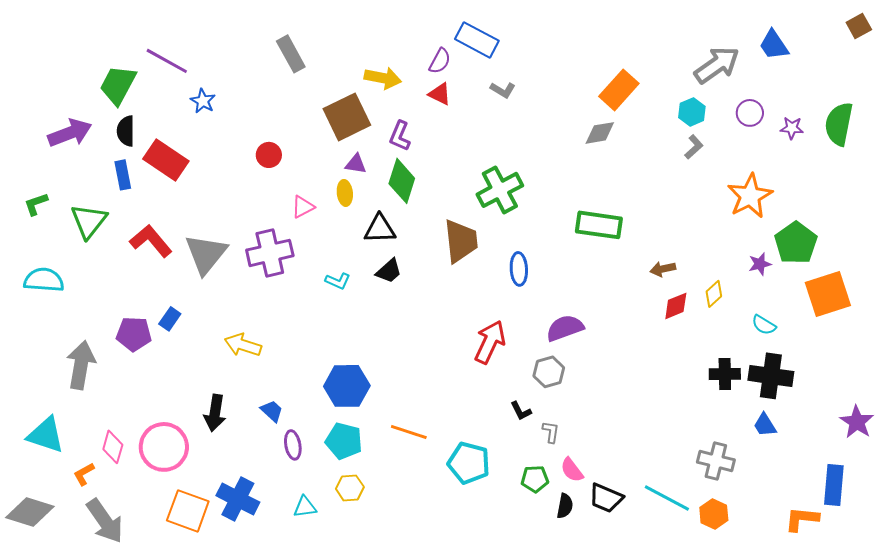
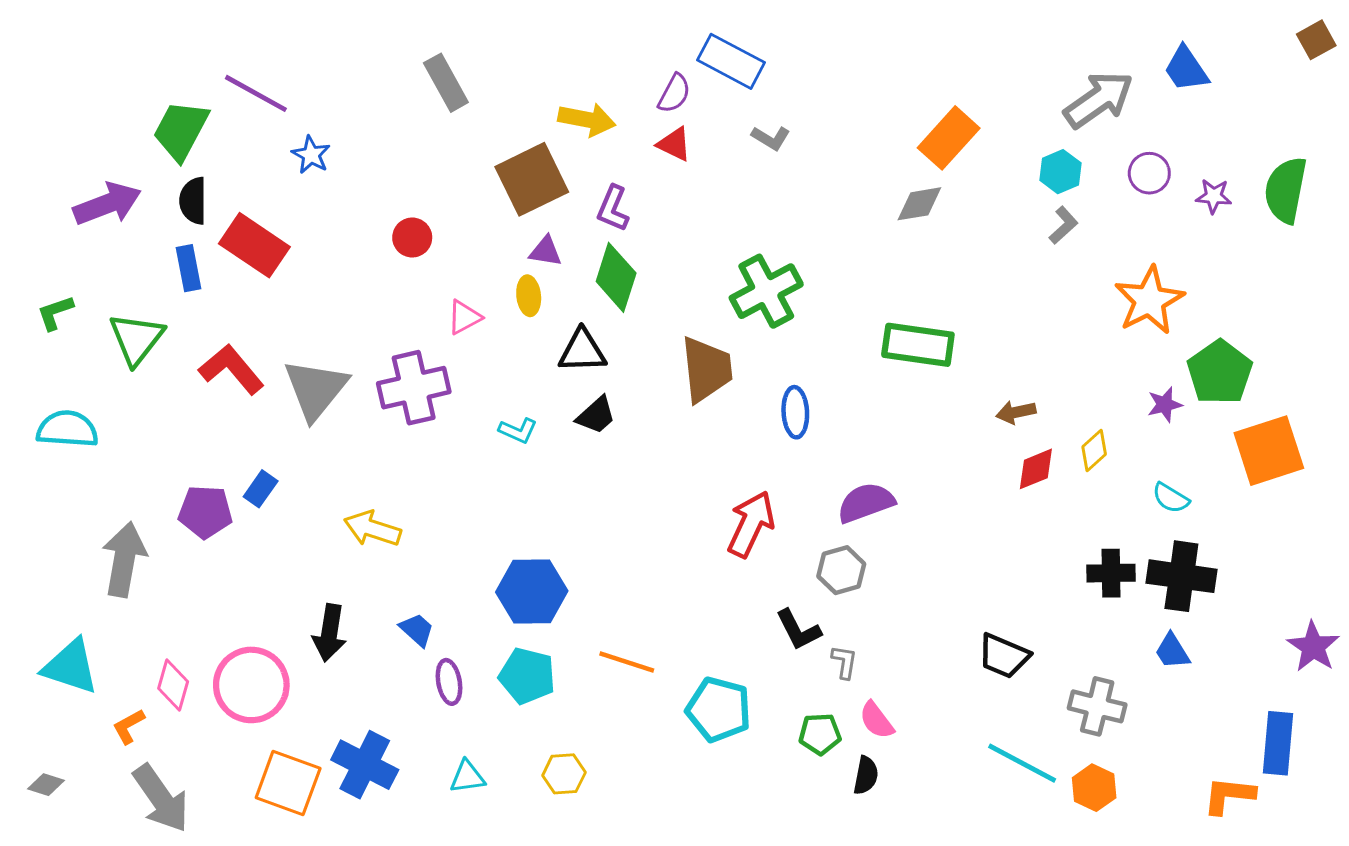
black L-shape: (521, 411) -> (798, 630), size x1.4
yellow hexagon: (350, 488) -> (564, 774), moved
black trapezoid: (606, 498) -> (1004, 656), moved
gray diamond: (30, 512) -> (46, 785), size x0.5

